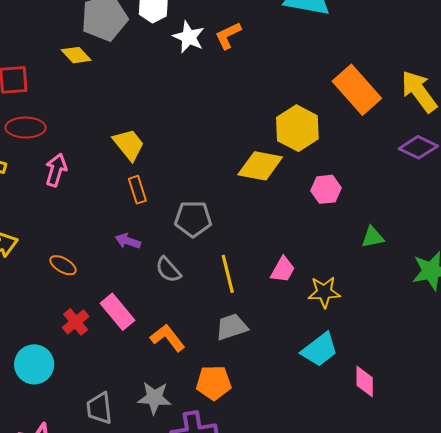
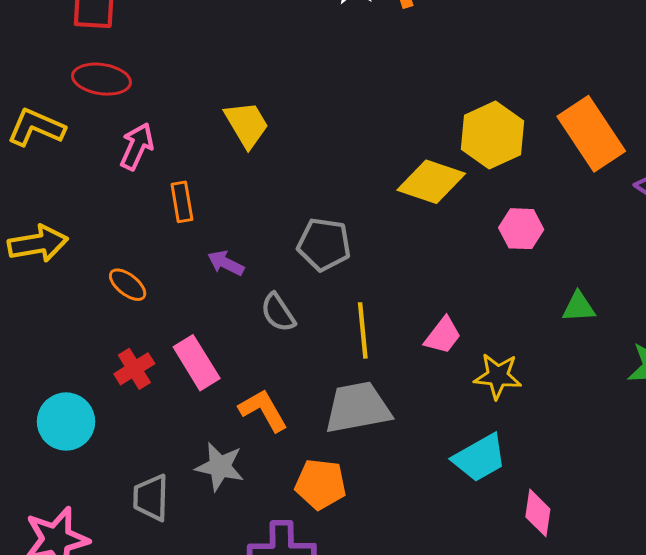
orange rectangle: (357, 90) -> (591, 134), moved
orange rectangle: (137, 190) -> (182, 202), moved
gray trapezoid: (232, 327) -> (358, 408), size x1.4
gray star: (154, 398) -> (220, 467), moved

